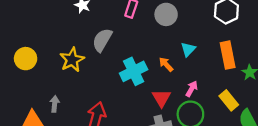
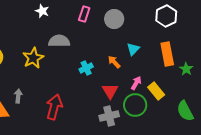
gray semicircle: (102, 40) -> (59, 41), turned 60
cyan cross: (134, 71) -> (86, 68), size x0.6
yellow rectangle: (229, 100) -> (156, 91), moved

